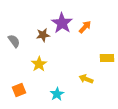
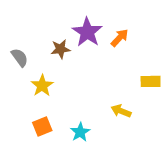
yellow star: (39, 64) -> (42, 86), moved
orange square: (19, 90) -> (42, 126), moved

